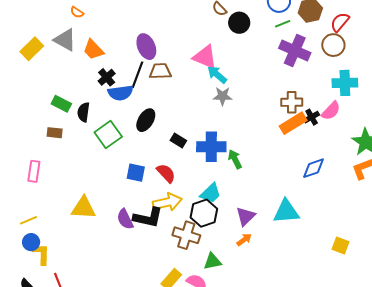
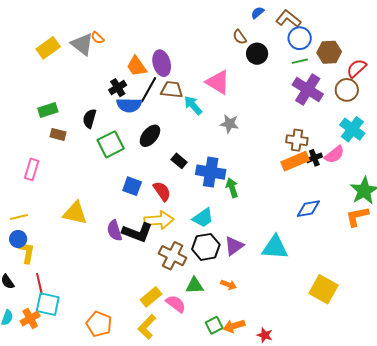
orange semicircle: (77, 12) -> (98, 38), moved
orange trapezoid: (93, 50) -> (136, 66), moved
cyan arrow: (217, 75) -> (193, 105), moved
cyan cross: (345, 83) -> (352, 129), turned 30
green rectangle: (61, 104) -> (48, 110), moved, turned -54
black hexagon: (204, 213) -> (206, 247), moved
orange arrow: (244, 240) -> (229, 285), moved, turned 49
yellow square: (340, 246) -> (323, 289), size x1.6

